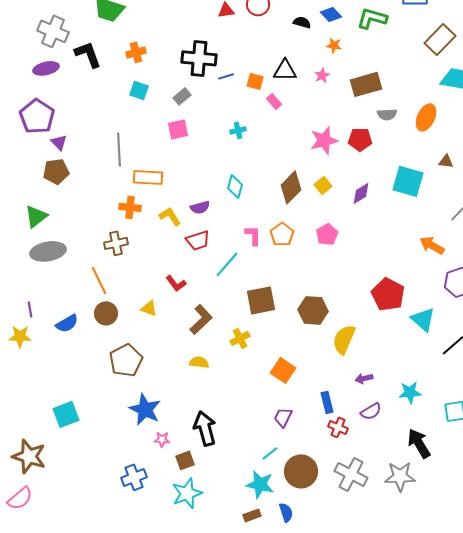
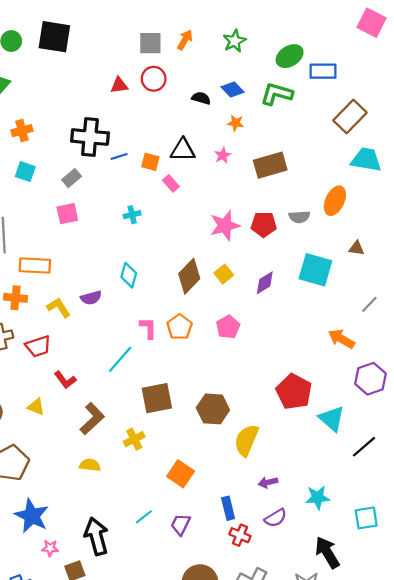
gray semicircle: (387, 114) -> (299, 217), moved
red trapezoid: (198, 240) -> (38, 346), moved
cyan line: (270, 453) -> (144, 517), moved

